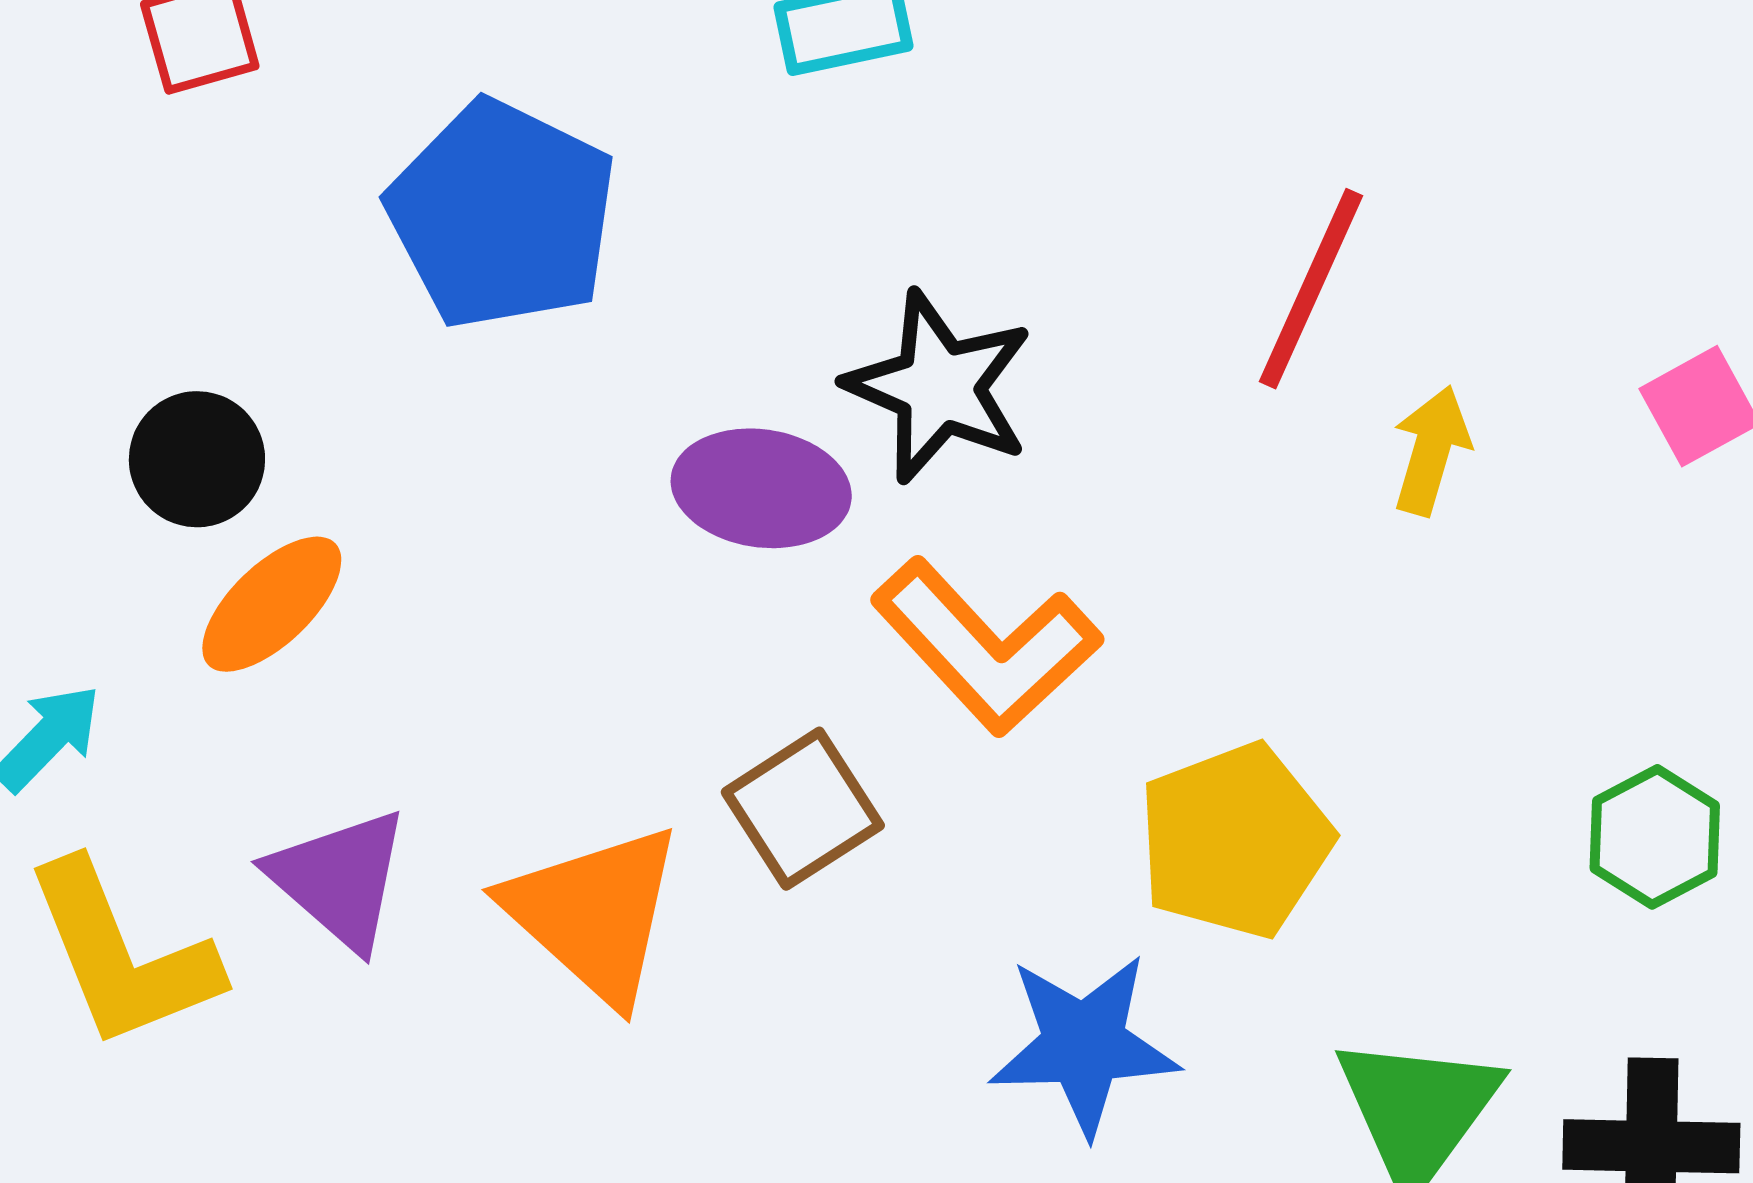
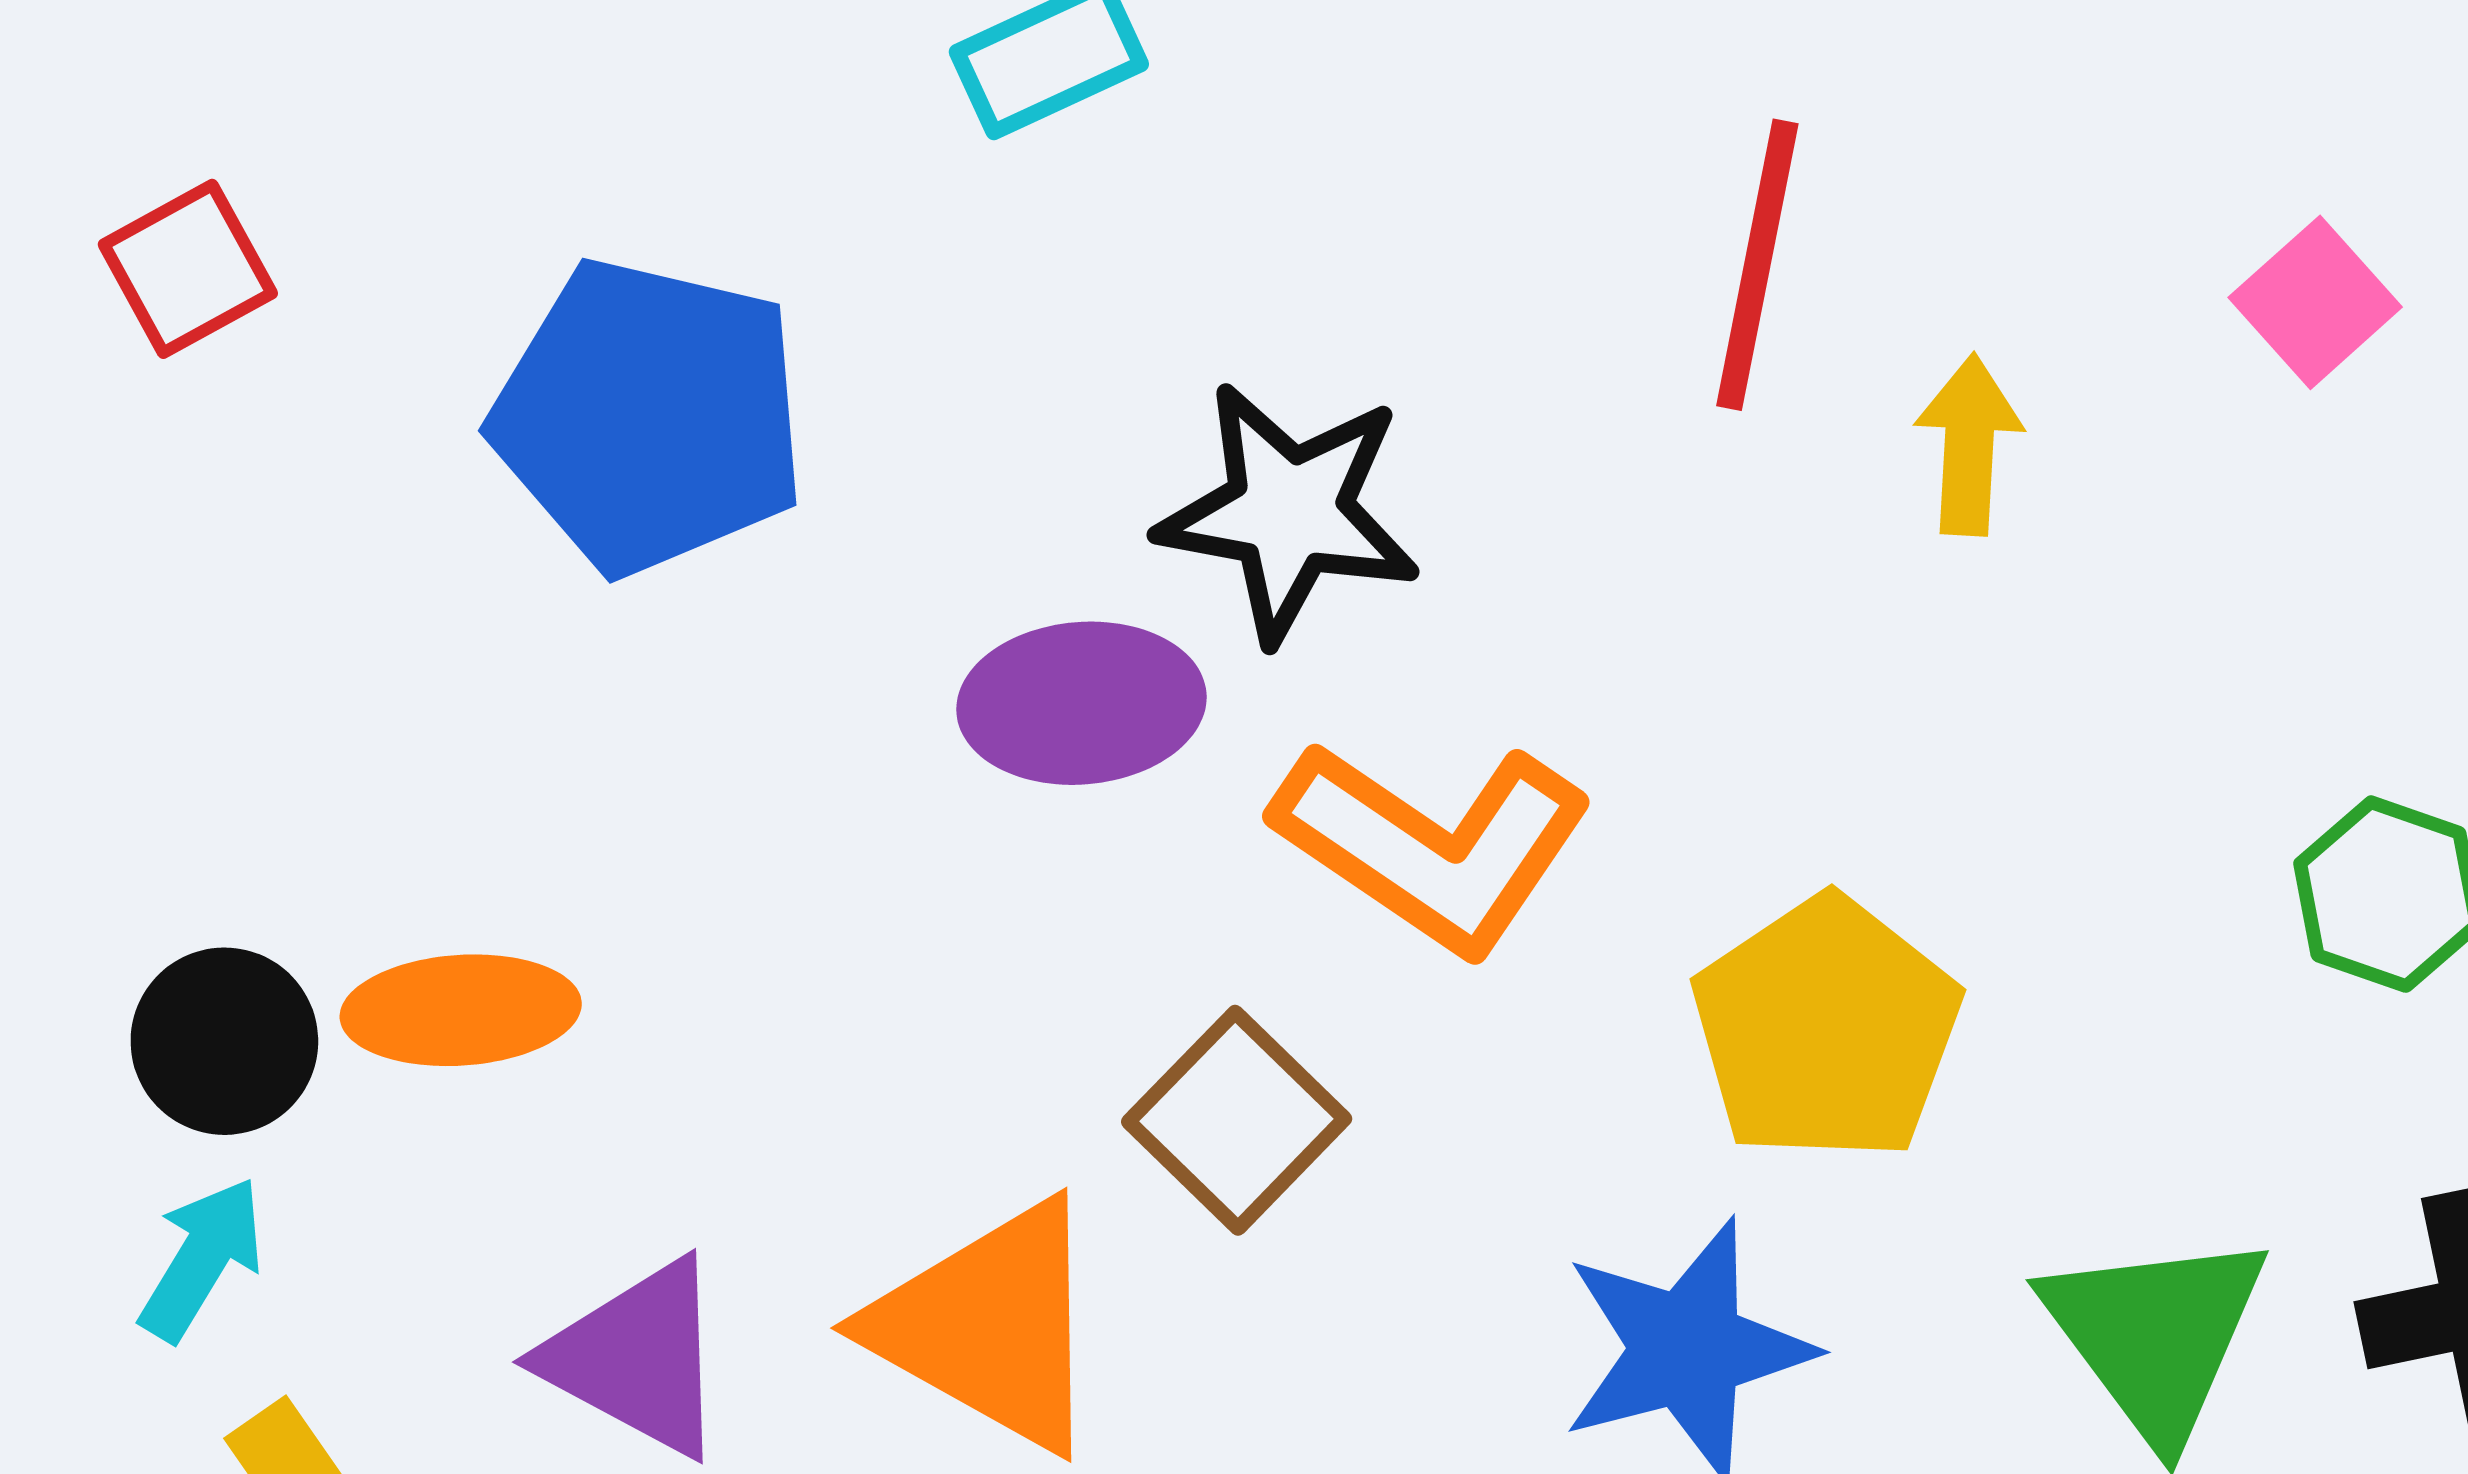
black circle: (197, 459) -> (224, 1041), moved
orange ellipse: (272, 604) -> (461, 1010), turned 53

